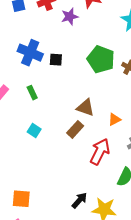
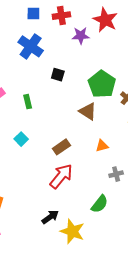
blue cross: (30, 53) -> (31, 46), moved
brown triangle: (86, 108) -> (88, 111), moved
red arrow: (100, 152) -> (61, 176), moved

